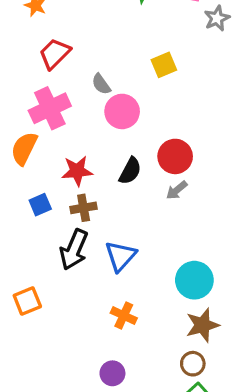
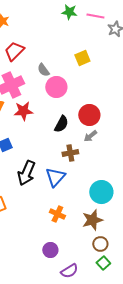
red star: (77, 171) -> (23, 111), moved
brown cross: (84, 208) -> (70, 153), moved
brown star: (202, 325) -> (92, 220), moved

